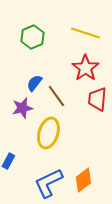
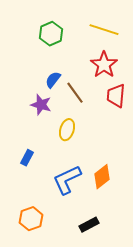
purple star: (22, 108) -> (41, 105), turned 30
yellow ellipse: (48, 133) -> (67, 130), size x0.7

